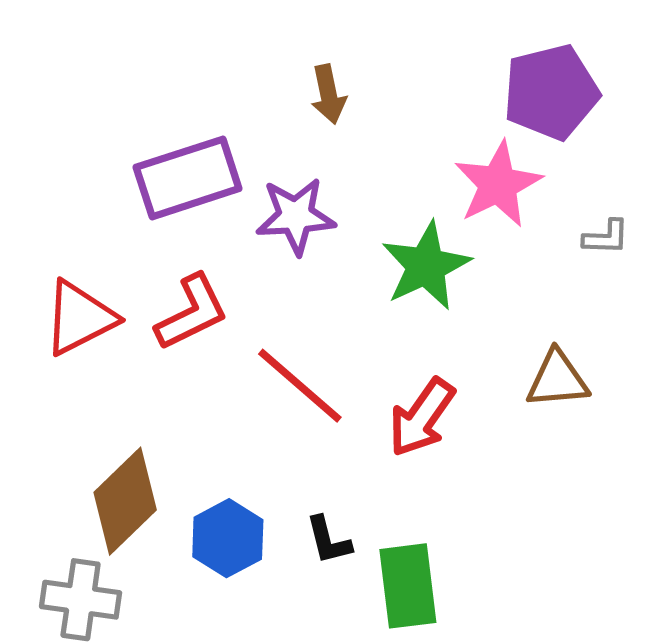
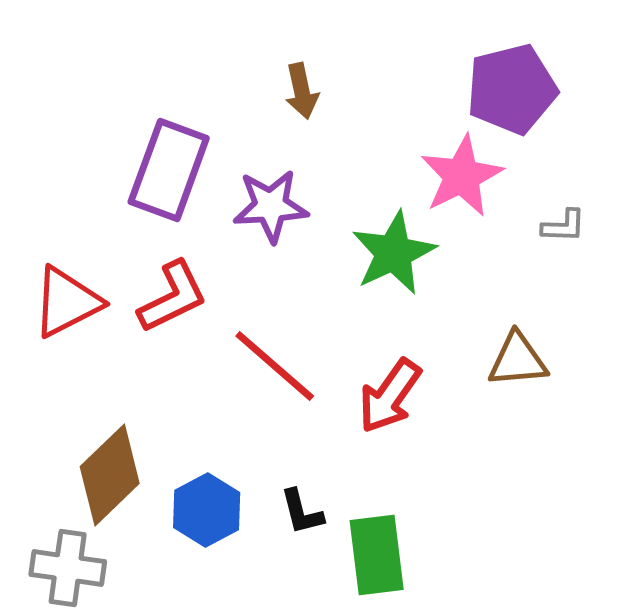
purple rectangle: (188, 178) -> (169, 170), turned -52

